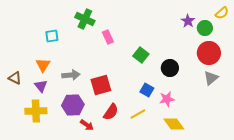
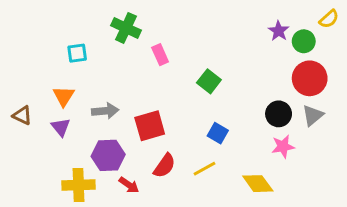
black circle: (170, 68) -> (279, 114), moved
pink star: (167, 99) -> (283, 146), moved
yellow cross: (36, 111) -> (79, 185), moved

